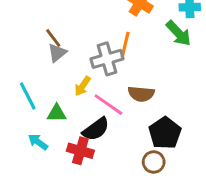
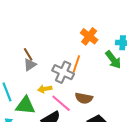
gray cross: (107, 59) -> (63, 72), turned 35
yellow arrow: (83, 86) -> (45, 89), turned 40
green triangle: (57, 113) -> (25, 105), size x1.5

